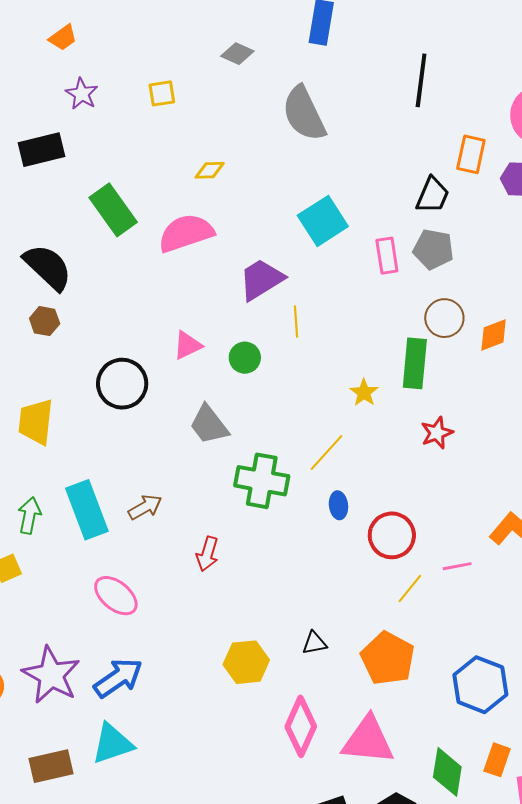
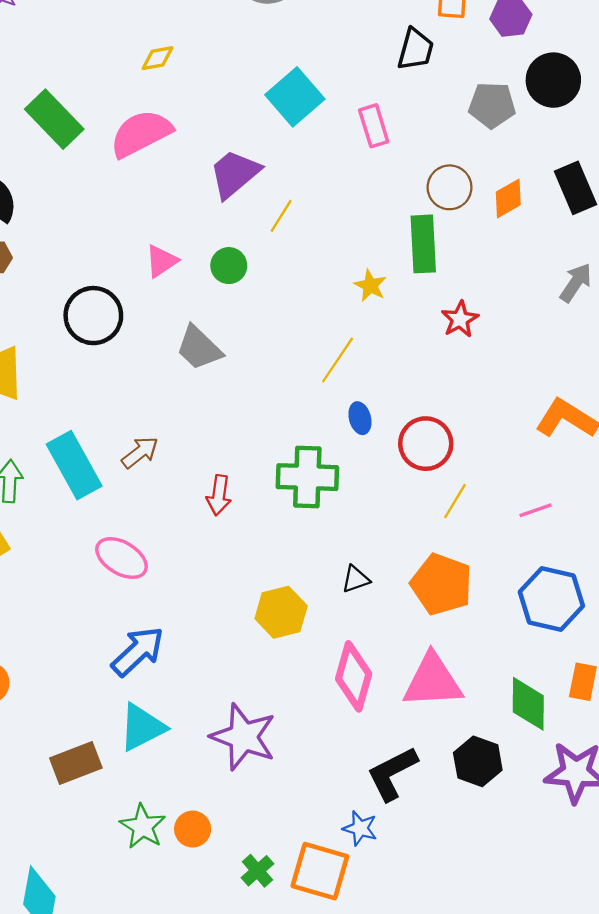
gray pentagon: (433, 249) -> (492, 105), moved
yellow line: (296, 322) -> (281, 216), turned 44
green cross: (262, 481) -> (307, 477), moved
pink line: (457, 566) -> (536, 510), moved
purple star: (51, 675) -> (243, 737), moved

